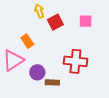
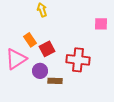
pink square: (86, 21) -> (101, 24), moved
red square: (55, 22) -> (47, 49), moved

